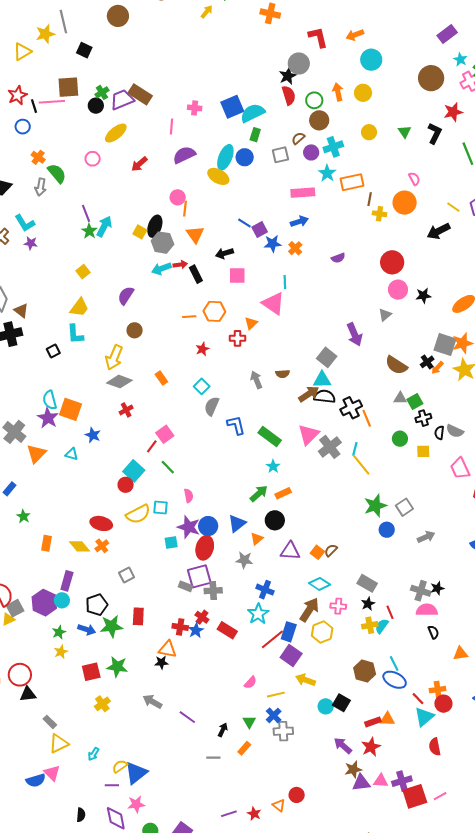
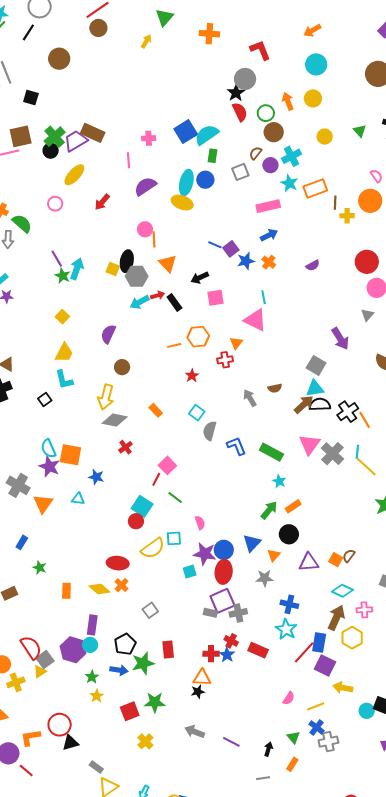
orange arrow: (355, 35) -> (312, 30), moved
green cross: (102, 92) -> (55, 137), size x1.5

